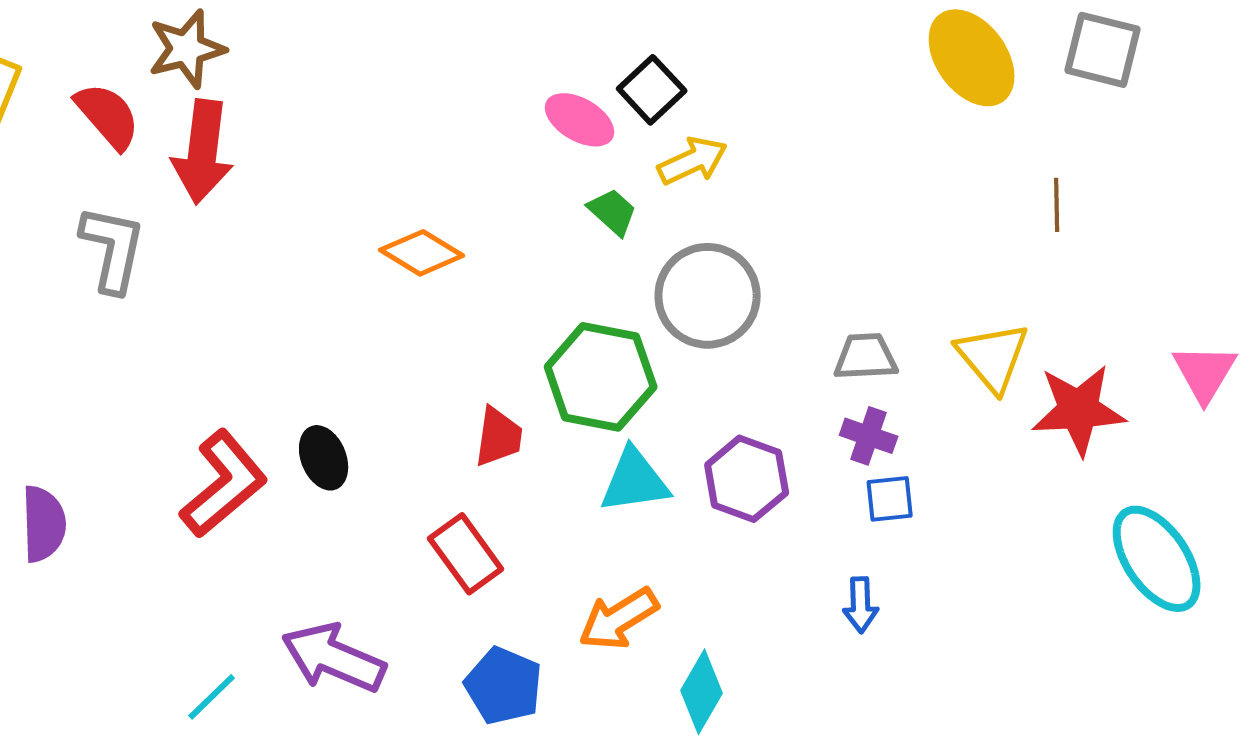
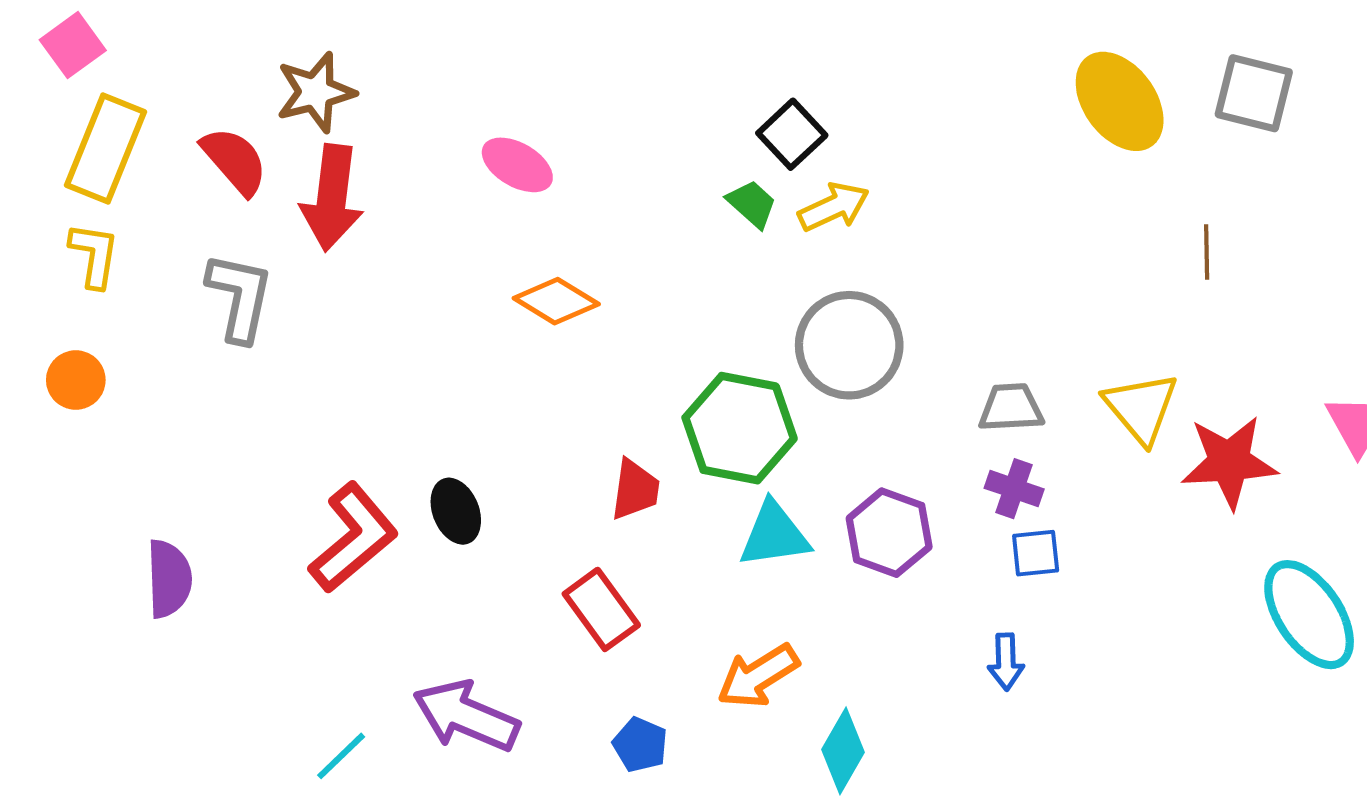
pink ellipse: (580, 120) -> (517, 165), moved
green trapezoid: (613, 212) -> (752, 204), moved
blue pentagon: (504, 686) -> (640, 745), size x0.7

